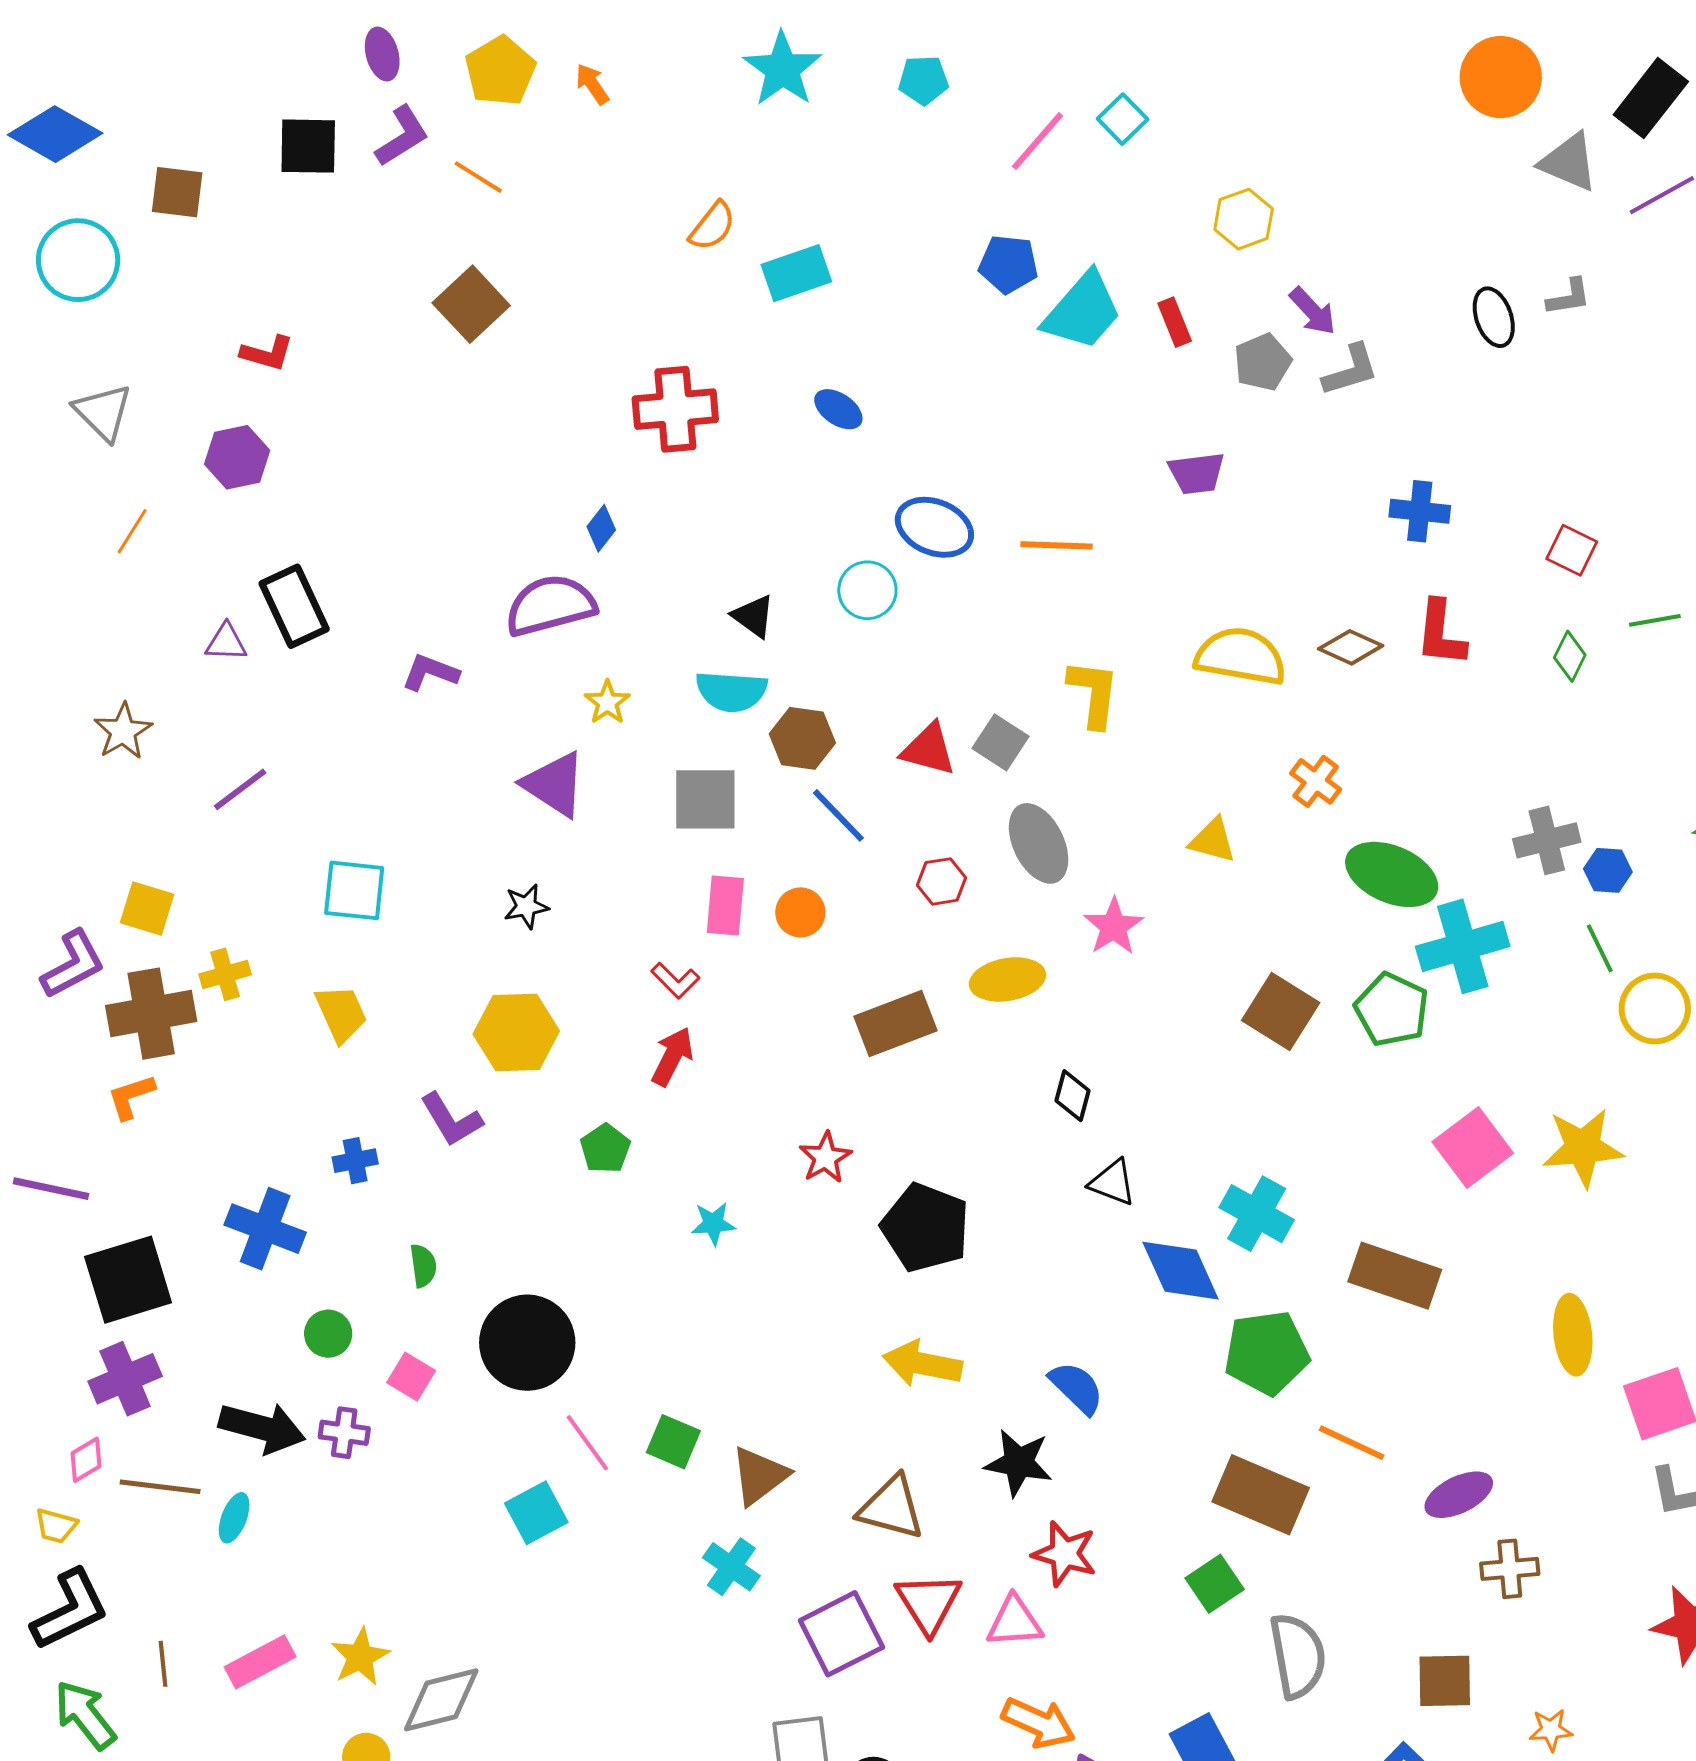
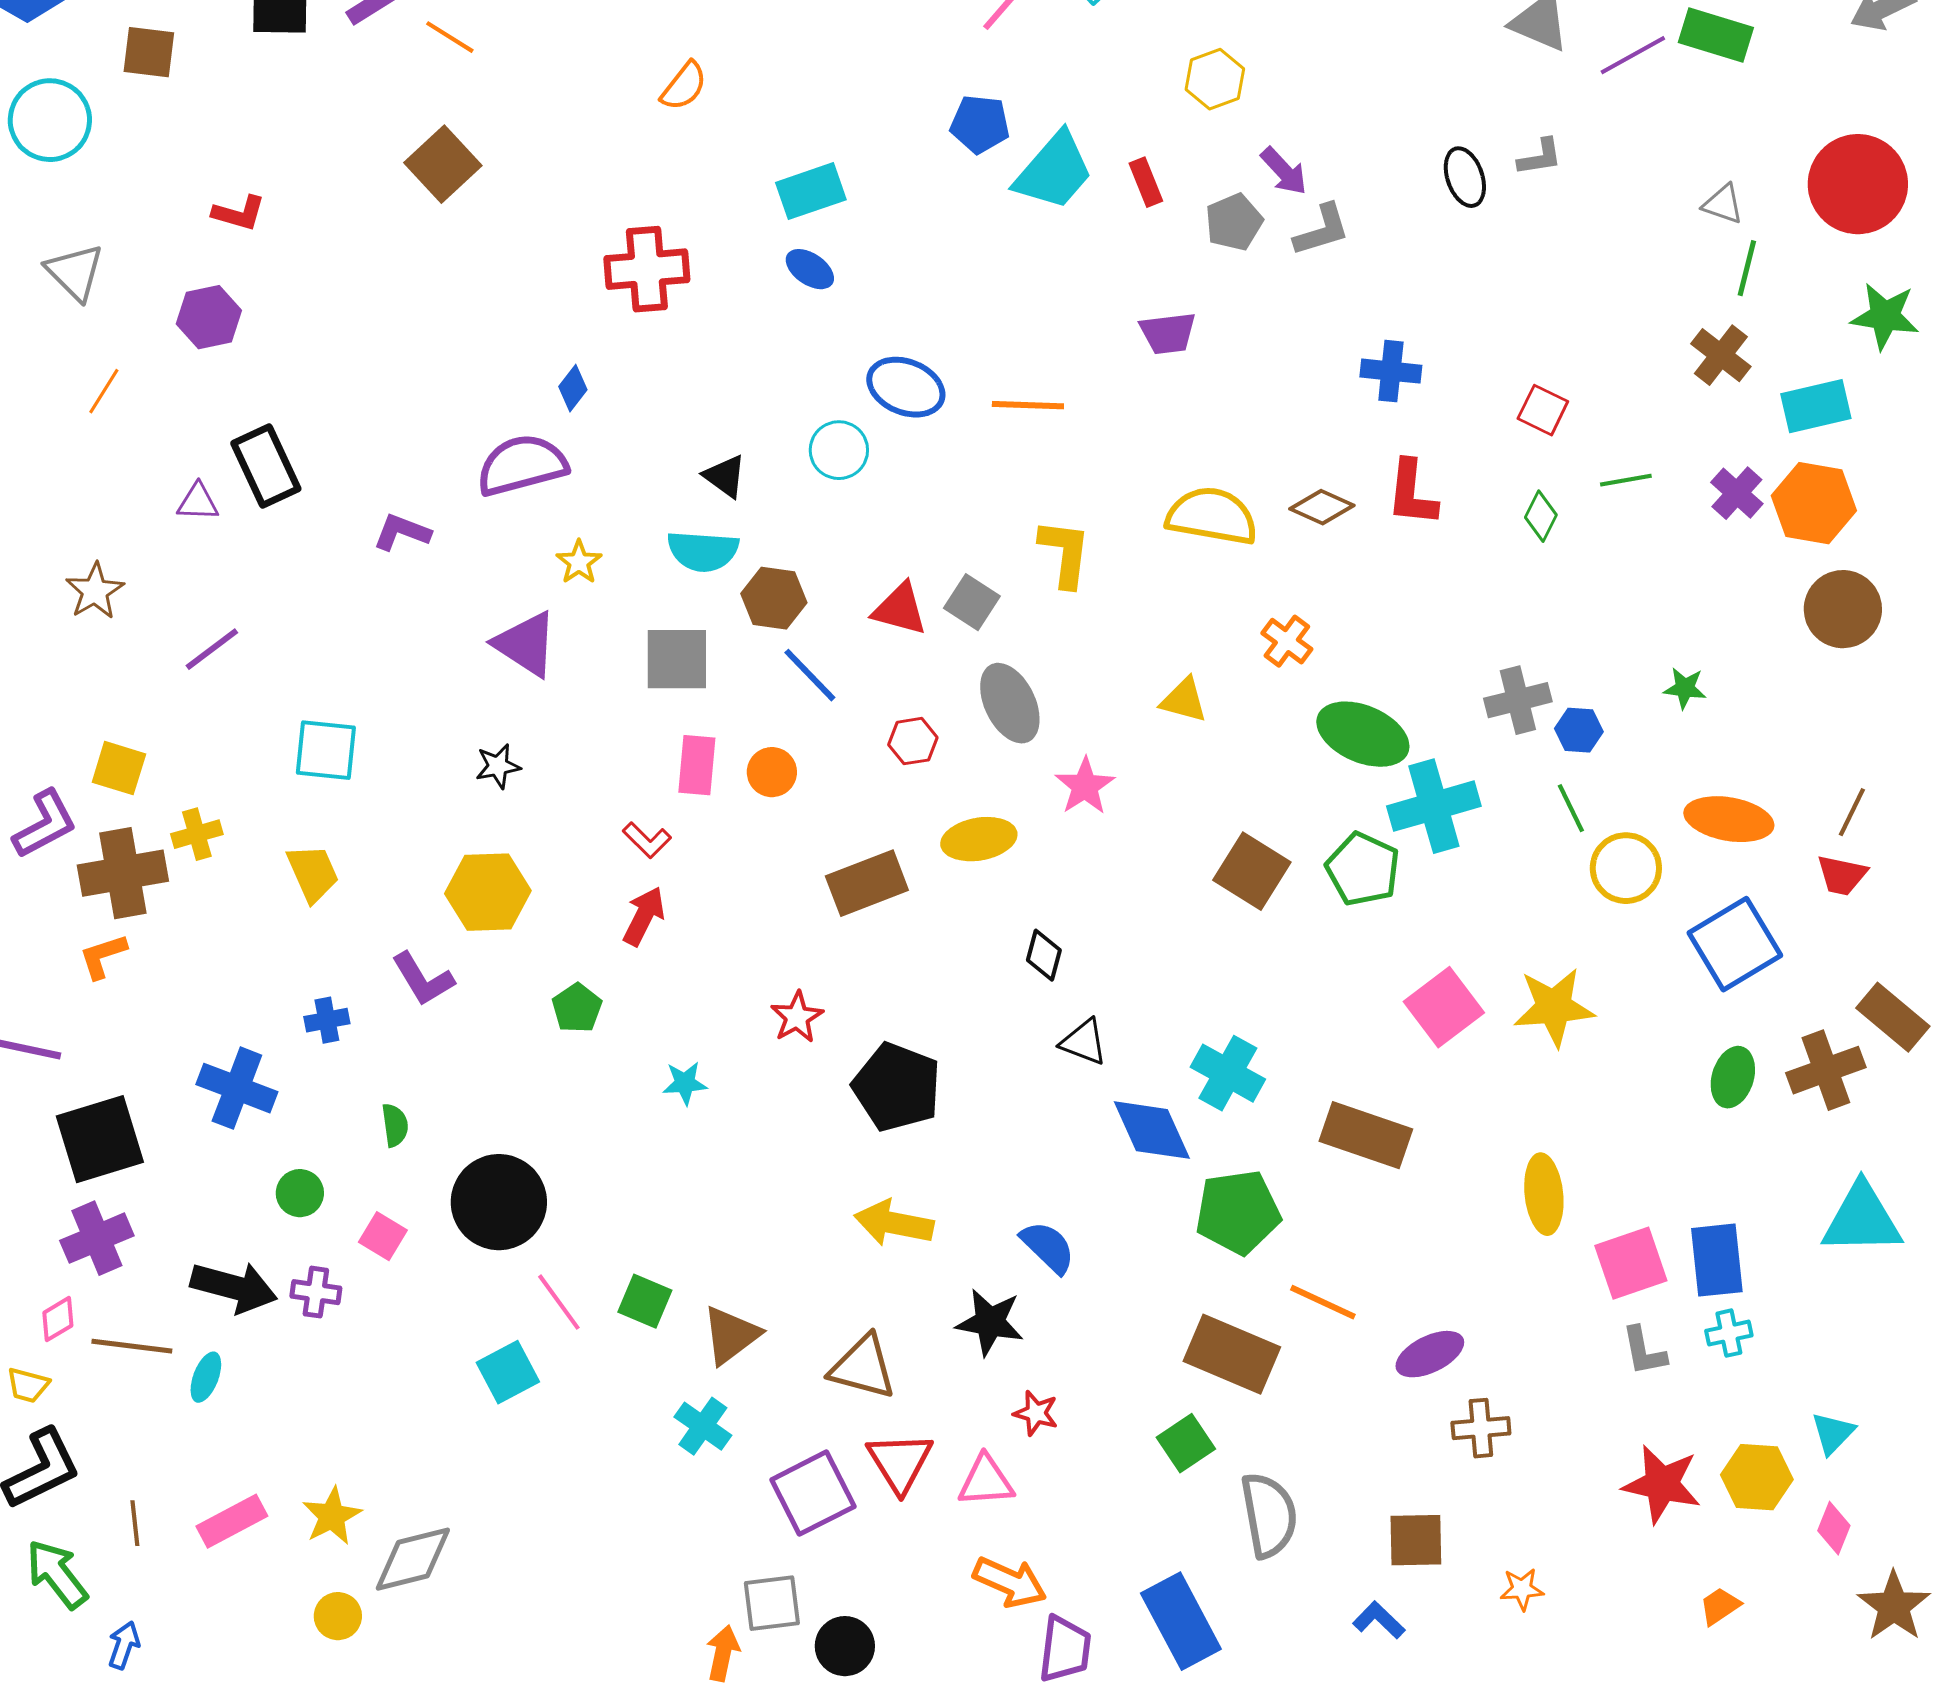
cyan rectangle: (796, 273) -> (811, 191), moved
red star: (1065, 1554) -> (1036, 1413), size x0.7

